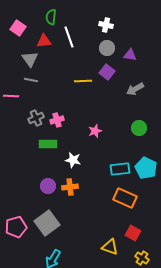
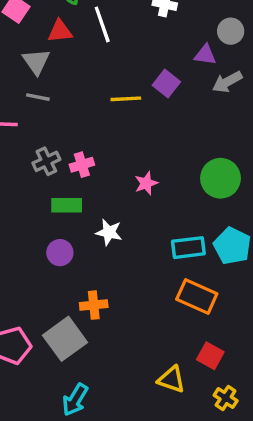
gray circle: (107, 48) -> (231, 31), moved
gray arrow: (135, 89) -> (227, 82), moved
green circle: (139, 128) -> (220, 178), size x1.5
purple circle: (48, 186) -> (60, 253), moved
orange cross: (70, 187) -> (94, 305), moved

